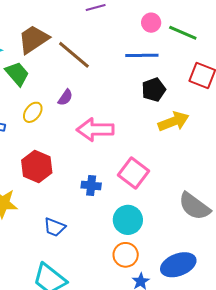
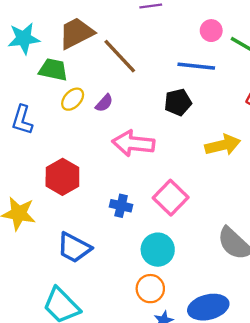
green trapezoid: (17, 74) -> (53, 70), turned -44
black pentagon: (154, 90) -> (178, 102), moved
yellow ellipse: (33, 112) -> (73, 99), moved
blue trapezoid: (55, 227) -> (74, 248), size x1.4

